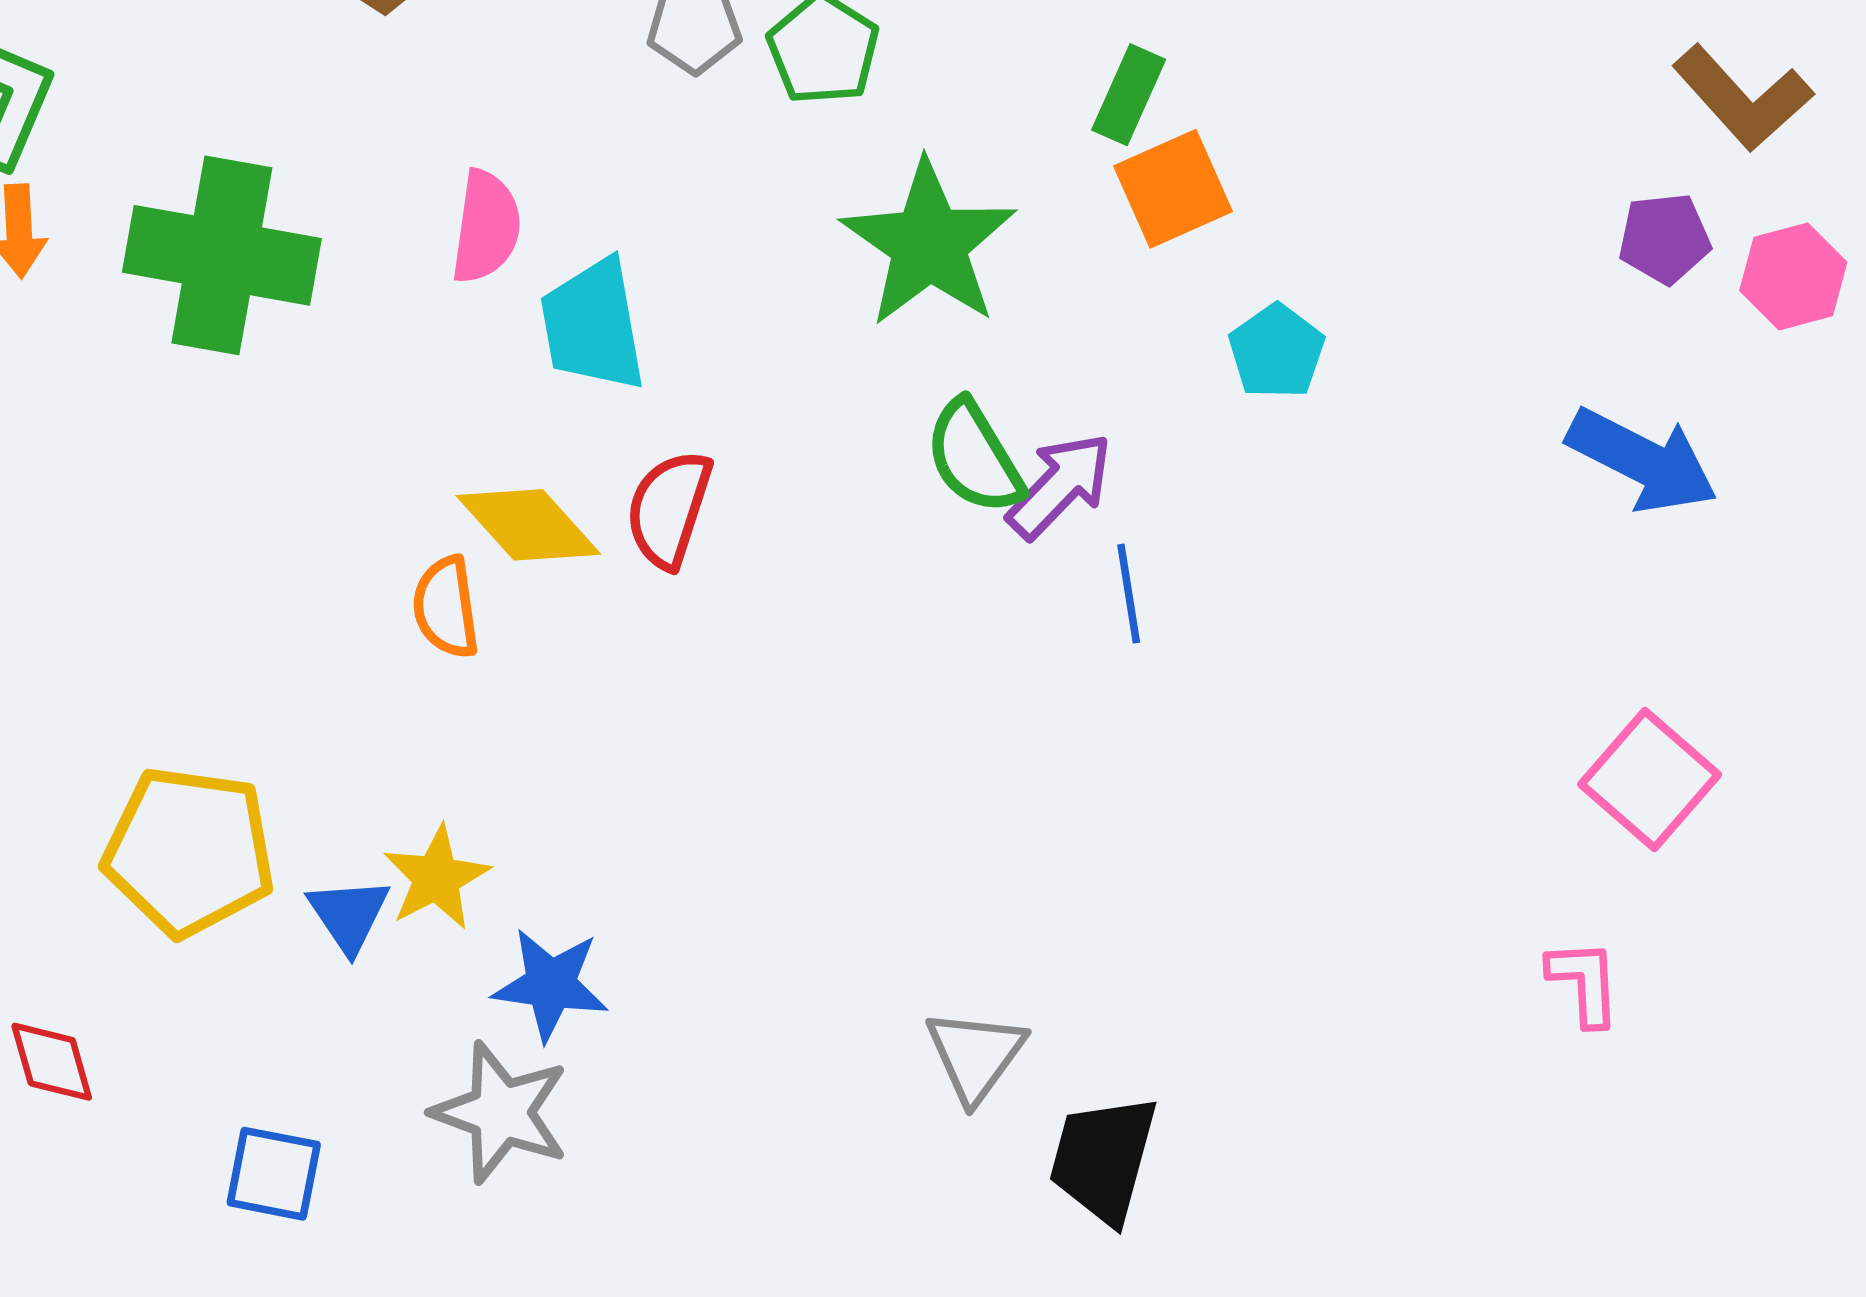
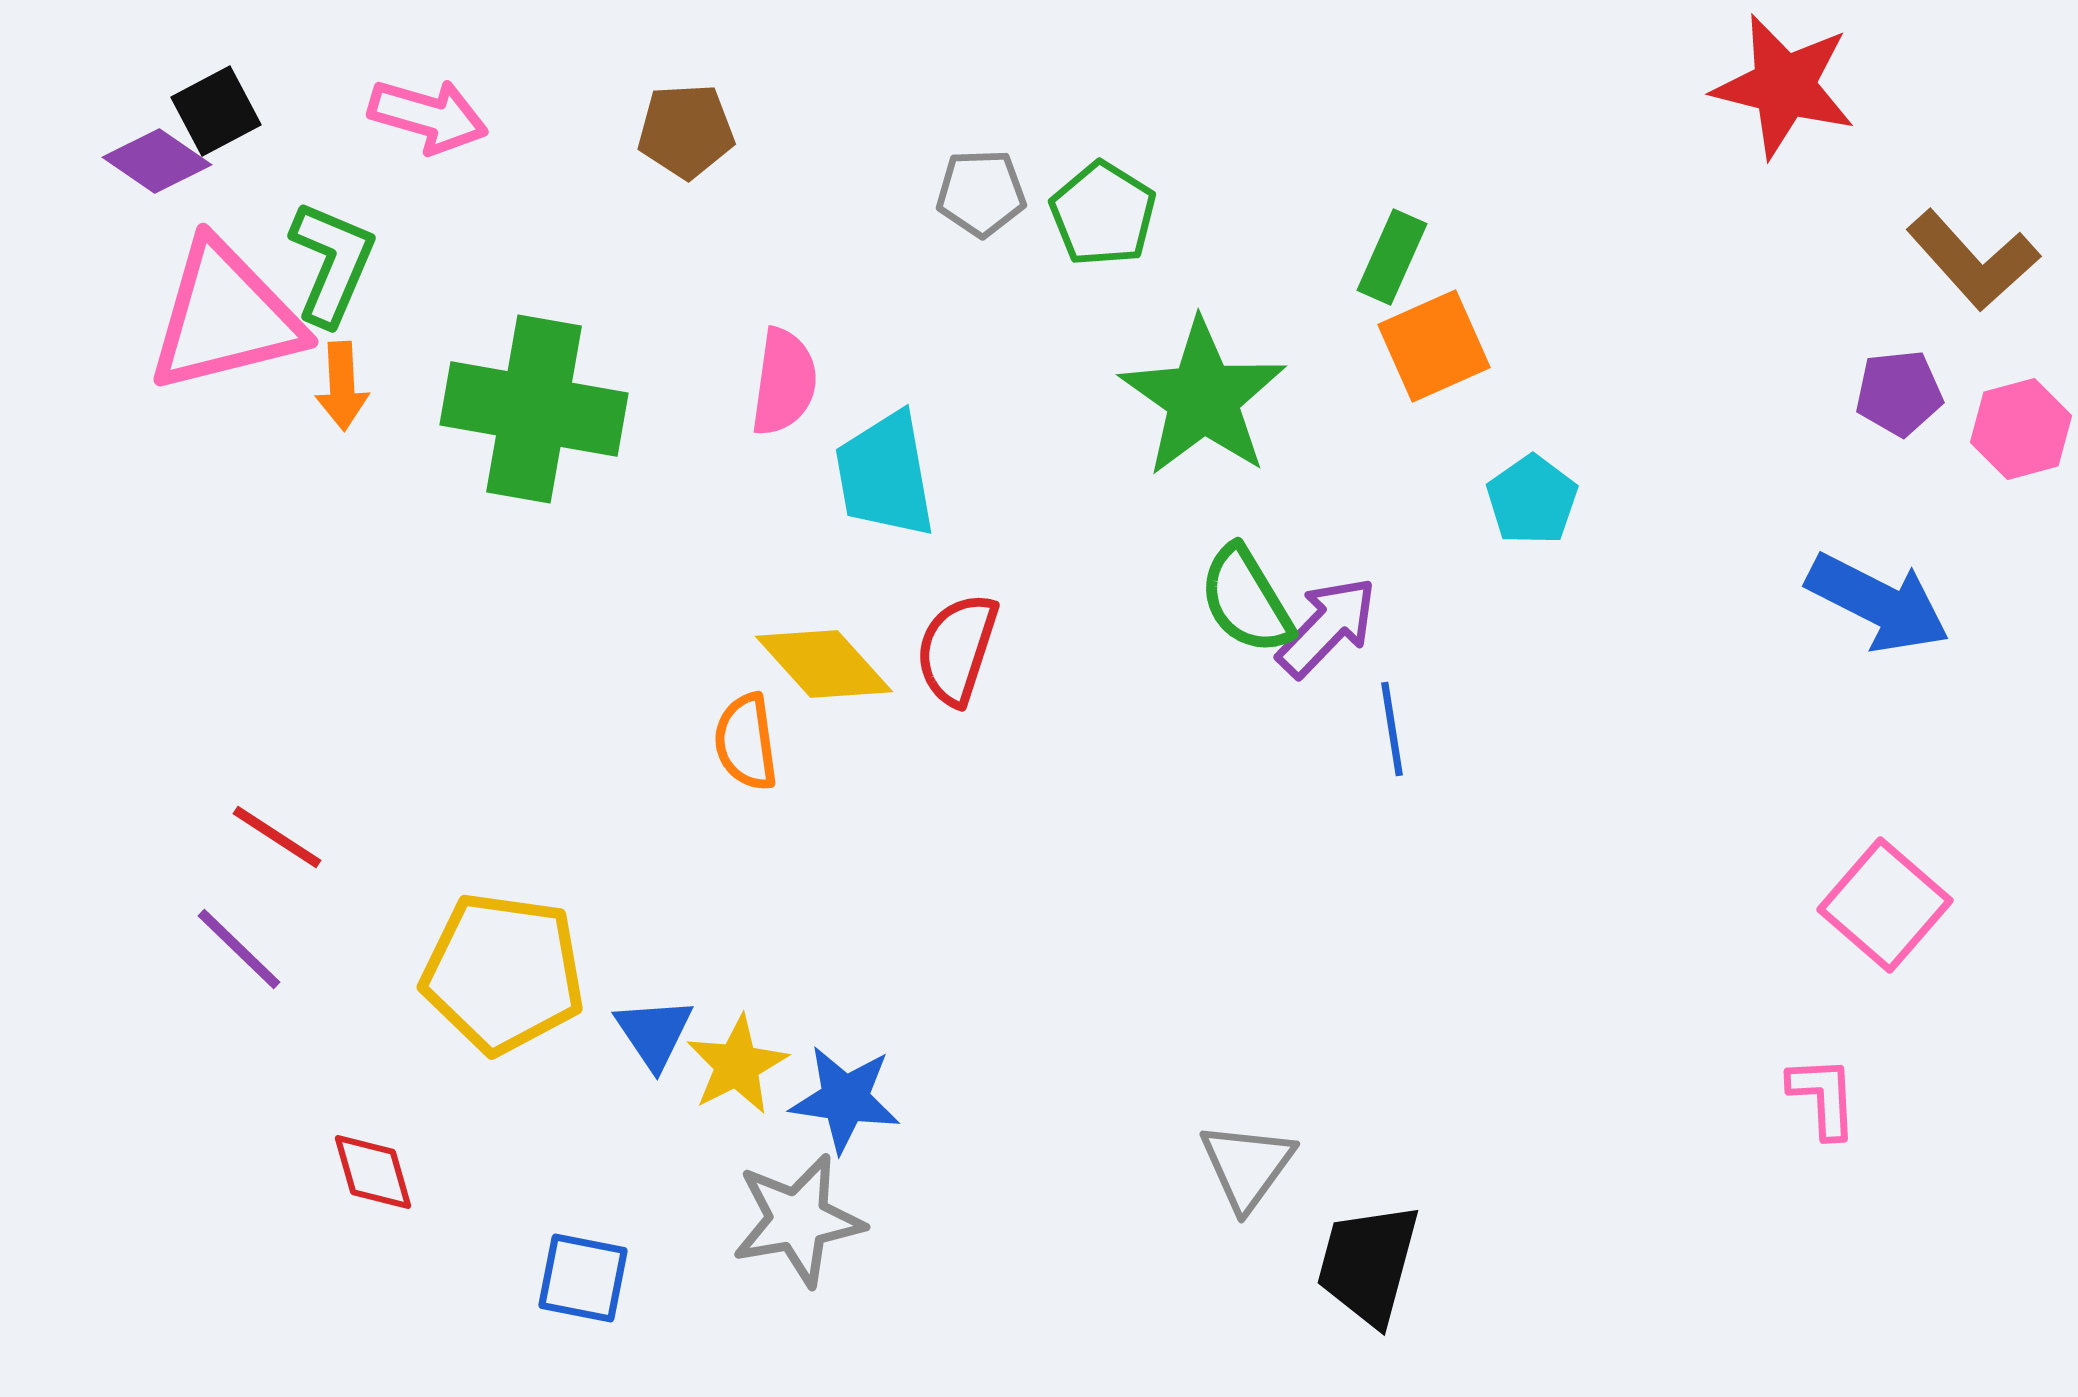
yellow star: (436, 878) -> (737, 1065), moved
gray star: (501, 1112) -> (798, 1220), turned -30

